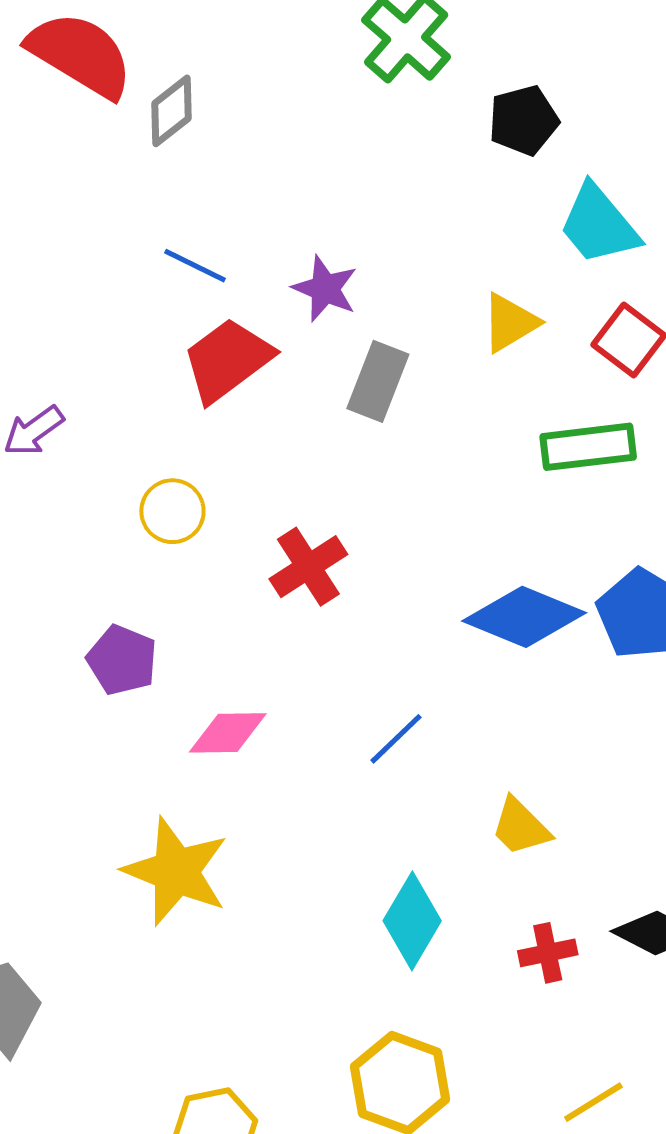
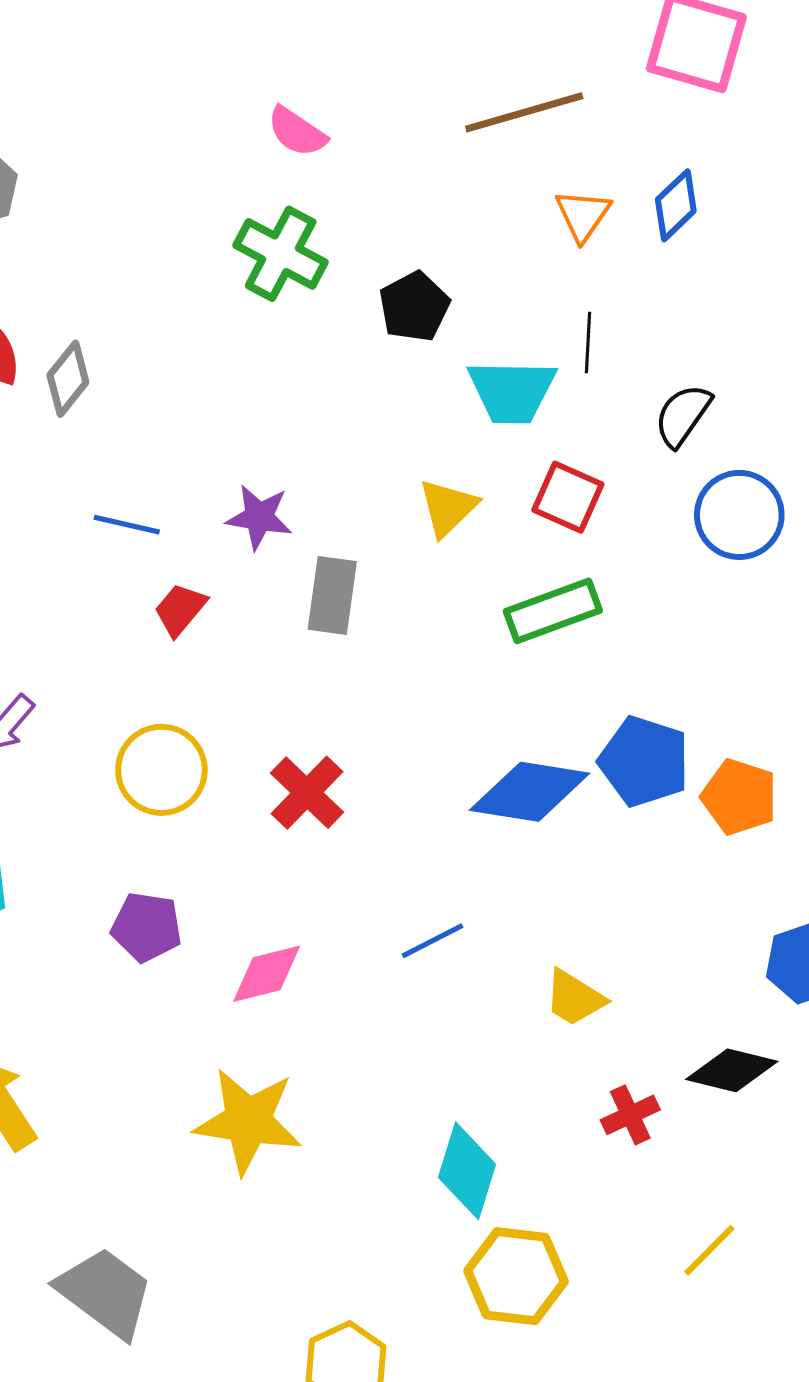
cyan trapezoid: (599, 225) -> (512, 391), turned -36
red trapezoid: (227, 360) -> (180, 609), size x0.6
yellow circle: (172, 511) -> (161, 770), size x1.4
blue line: (396, 739) -> (432, 941), turned 30
cyan diamond: (412, 921) -> (467, 1171), moved

